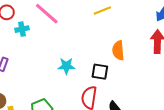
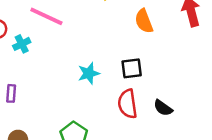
orange semicircle: (118, 50) -> (144, 21), moved

